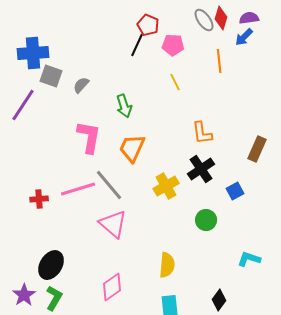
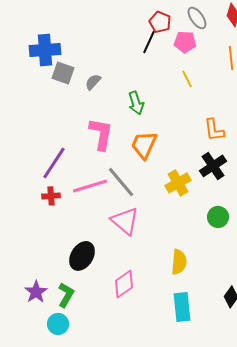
gray ellipse: (204, 20) -> (197, 18), moved
purple line: (23, 105) -> (54, 163), moved
black ellipse: (51, 265) -> (82, 256), moved

